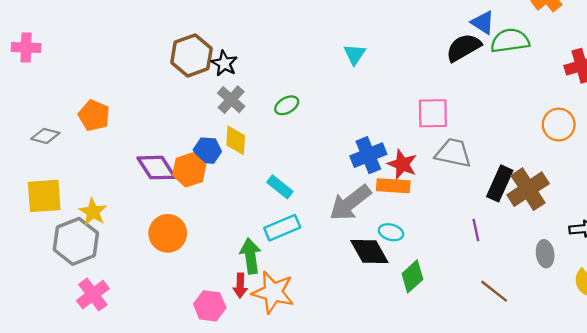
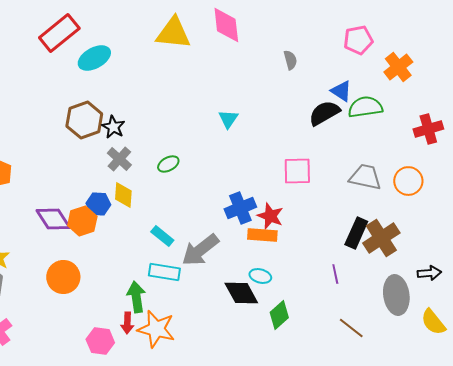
gray trapezoid: (453, 153) -> (365, 177), moved
gray arrow: (350, 203) -> (200, 250), moved
cyan rectangle: (282, 228) -> (164, 272), turned 32
gray ellipse: (545, 254) -> (396, 295), size x1.6

